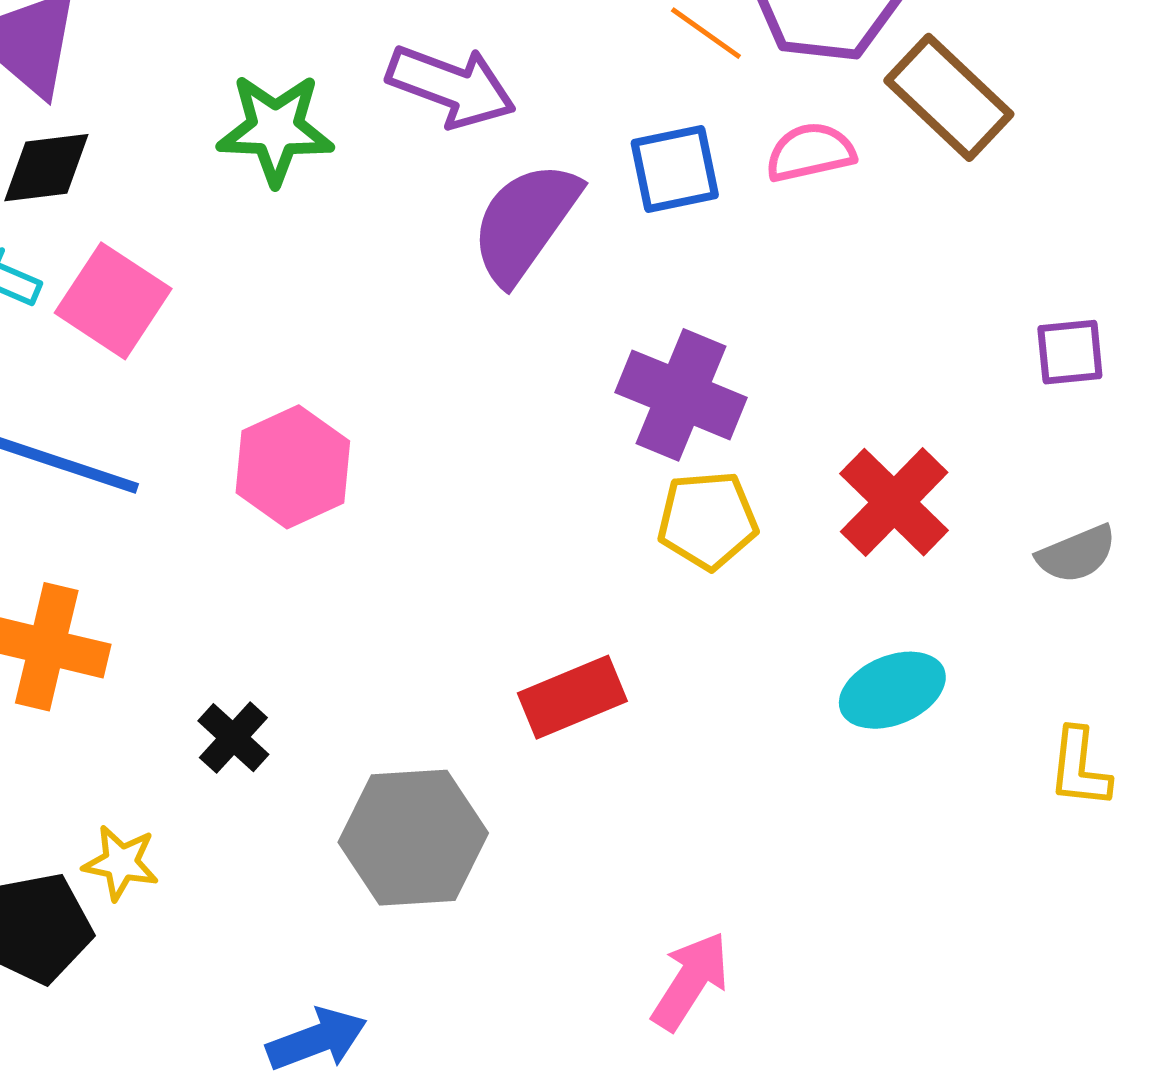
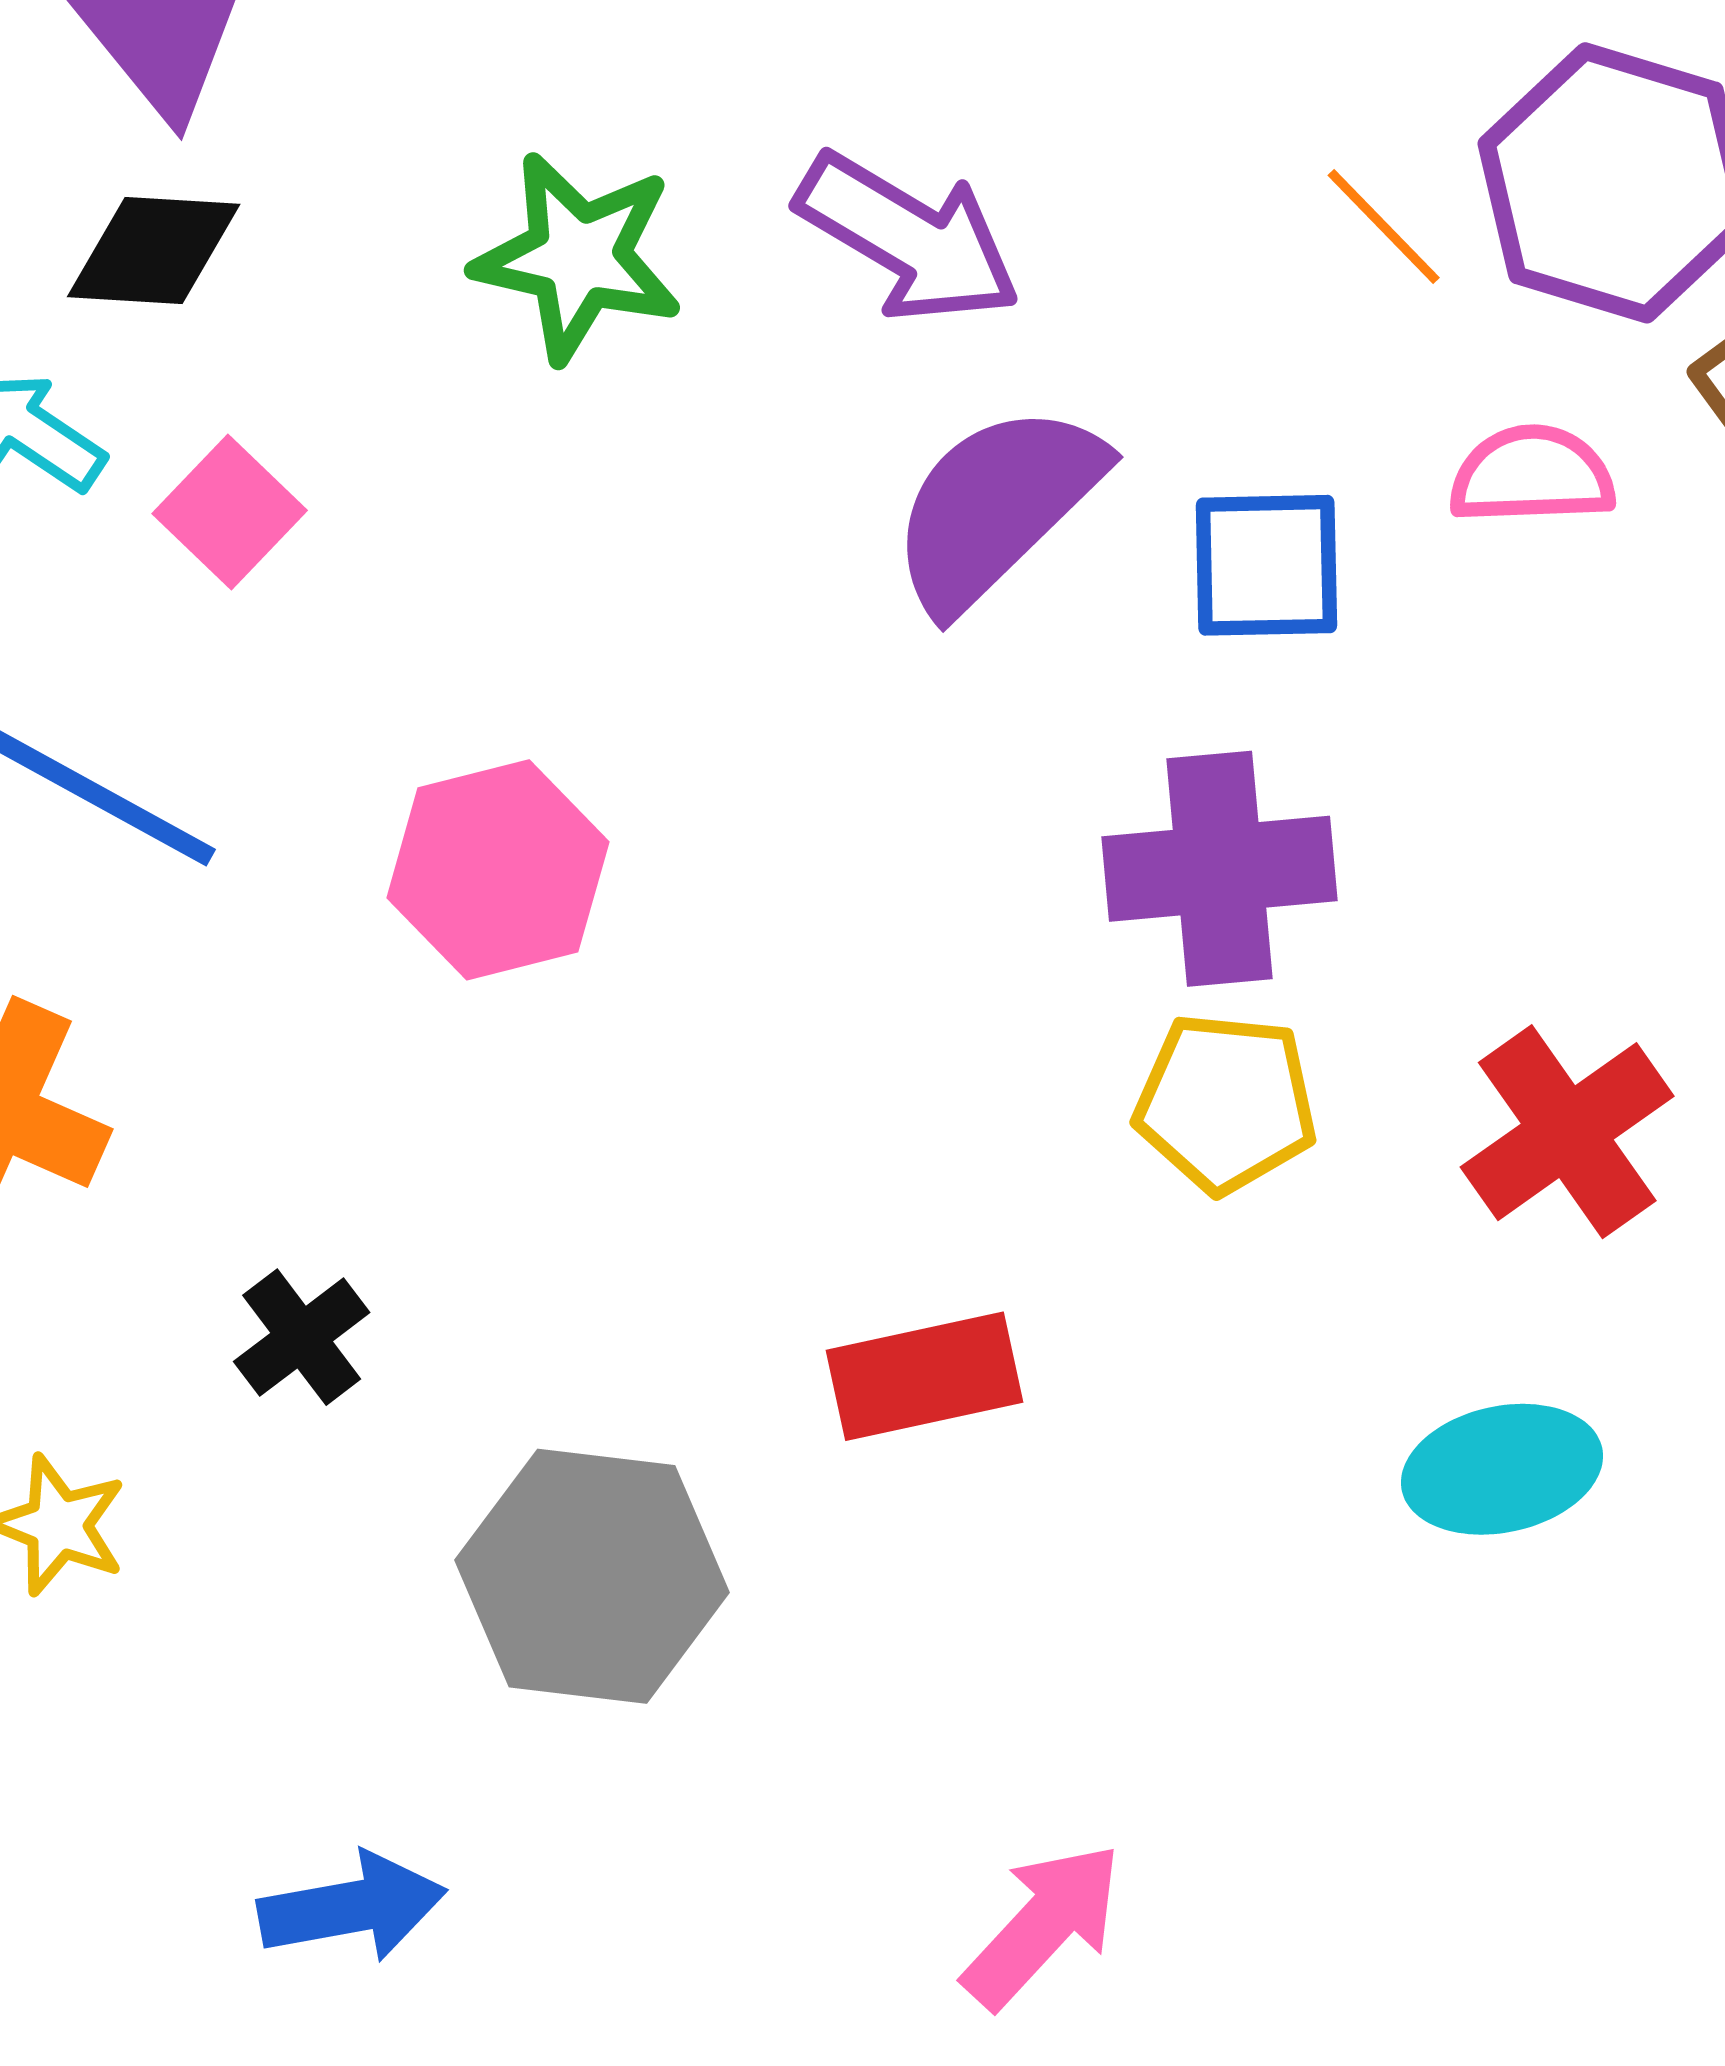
blue square: (675, 169) -> (1266, 565), moved
pink square: (113, 301) -> (230, 512), size x0.7
purple cross: (681, 395) -> (1219, 869), turned -38

